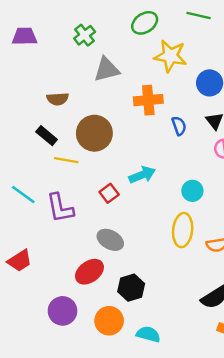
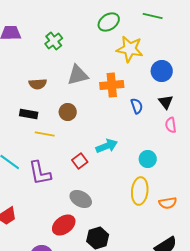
green cross: (85, 35) -> (54, 41), moved
gray triangle: (107, 69) -> (78, 75), moved
brown circle: (94, 133) -> (68, 112), size x0.6
black rectangle: (47, 136) -> (29, 114), turned -30

